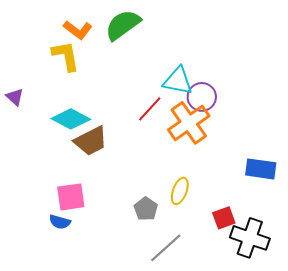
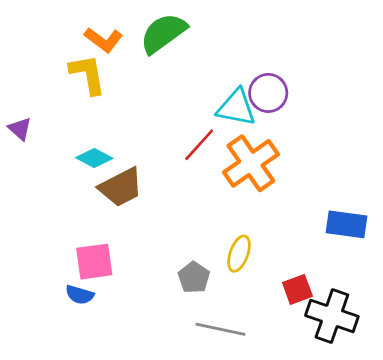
purple circle: (202, 97) -> (268, 93), moved
cyan diamond: (71, 119) -> (94, 158), size x0.7
gray line: (166, 248) -> (220, 329), turned 54

